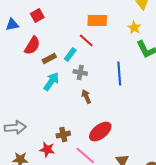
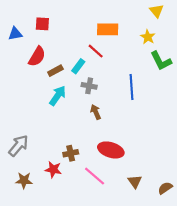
red square: (37, 16) -> (42, 24), turned 32
gray arrow: (15, 128) -> (18, 146), turned -45
red ellipse: (100, 132) -> (111, 150), turned 55

